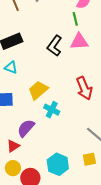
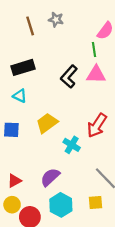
red arrow: (84, 88) -> (97, 125), turned 50
cyan cross: (52, 110) -> (72, 145), moved
purple semicircle: (26, 128) -> (50, 177), moved

